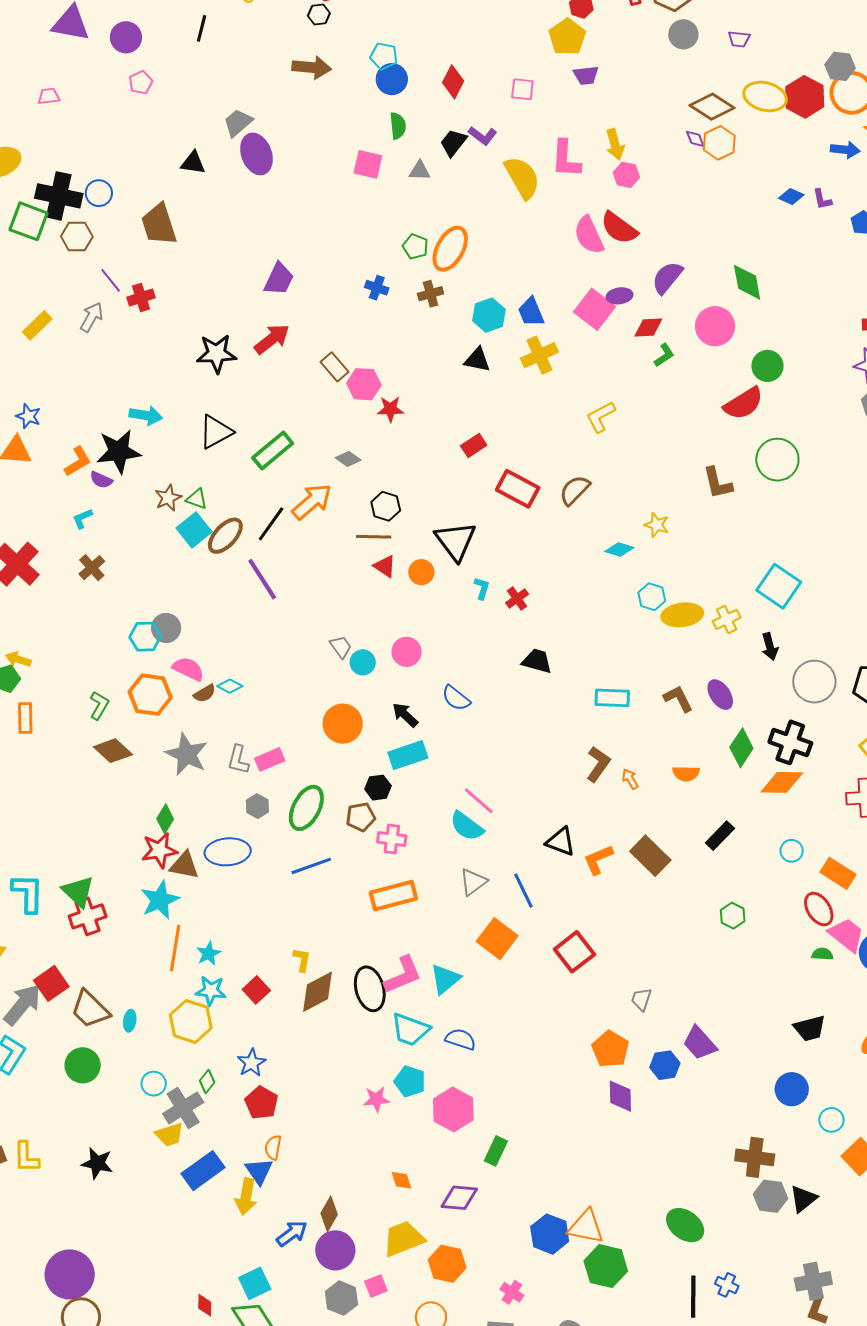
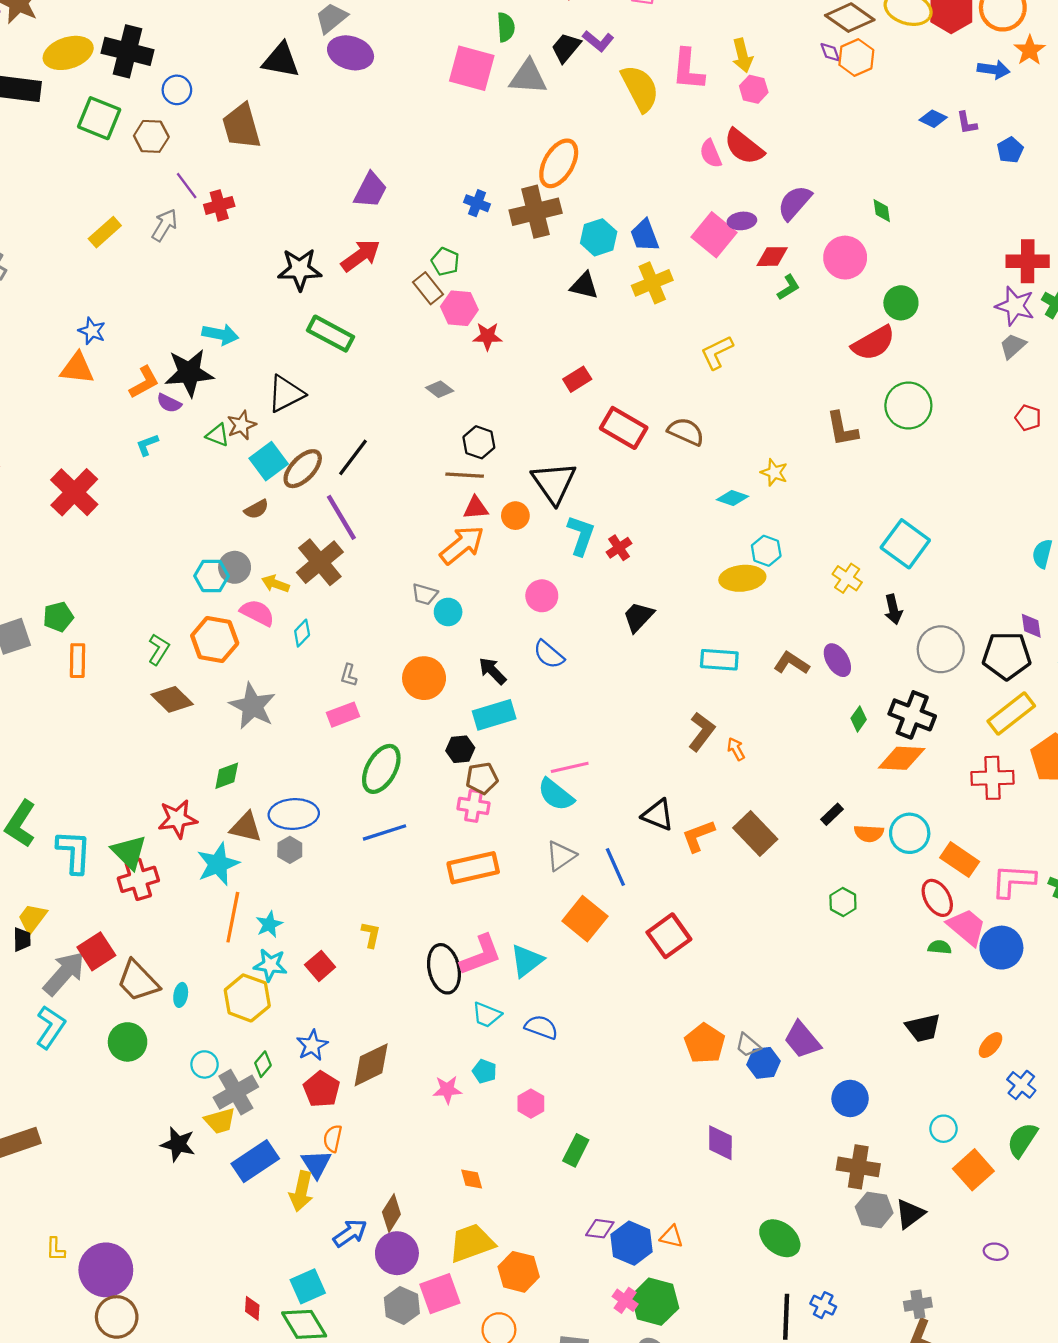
purple ellipse: (256, 154) -> (351, 53), turned -54
black triangle: (193, 163) -> (281, 60), size x1.4
pink square: (368, 164) -> (472, 68), size x1.4
gray triangle: (420, 171) -> (528, 77), size x1.6
black cross: (59, 196) -> (128, 51), moved
pink semicircle: (589, 235) -> (711, 154), size x0.7
green pentagon: (415, 247) -> (445, 262), moved
green diamond: (747, 282) -> (882, 211), size x0.6
brown cross: (431, 294) -> (536, 212), size x1.8
black triangle: (216, 432) -> (286, 394), moved
green rectangle: (273, 450) -> (331, 334), moved, turned 66
brown semicircle: (575, 490) -> (686, 432), turned 68
green triangle: (197, 499) -> (218, 435), moved
orange arrow: (312, 502) -> (462, 545), moved
red triangle: (385, 566) -> (476, 508), turned -40
brown cross: (92, 568) -> (320, 562), moved, size x1.6
cyan L-shape: (482, 588) -> (581, 535), size x1.6
yellow ellipse: (682, 615) -> (742, 578), moved
yellow cross: (727, 619) -> (847, 578), turned -32
gray trapezoid: (341, 647) -> (425, 594), turned 140
pink circle: (407, 652) -> (542, 596), moved
yellow arrow: (18, 659) -> (275, 584), moved
black trapezoid: (537, 661) -> (638, 617), turned -64
cyan diamond: (230, 686) -> (302, 633), turned -75
brown semicircle: (205, 693) -> (256, 509), moved
brown L-shape: (678, 699) -> (791, 663), turned -32
green diamond: (741, 748) -> (859, 719), size x0.6
gray L-shape: (238, 760) -> (349, 675), moved, size x0.7
orange semicircle: (686, 773) -> (869, 833), moved
pink line: (479, 801) -> (570, 767), turned -56
gray hexagon: (257, 806) -> (290, 850), moved
brown pentagon: (361, 817) -> (482, 778), moved
green diamond: (165, 819) -> (227, 776), turned 36
black rectangle: (720, 836) -> (832, 814), size x0.7
red star: (159, 850) -> (177, 819), moved
cyan circle: (792, 851) -> (910, 833), size x1.6
brown diamond: (318, 992) -> (371, 1065), moved
gray trapezoid: (641, 999) -> (748, 1045), moved, turned -70
cyan trapezoid: (410, 1030) -> (487, 1015), size x0.7
cyan pentagon: (410, 1081) -> (485, 1071), size x0.7
blue circle: (792, 1089) -> (850, 1098), moved
purple diamond: (620, 1096) -> (720, 1143), moved
pink hexagon: (453, 1109) -> (531, 1104), size x0.6
yellow L-shape: (26, 1157) -> (56, 1249), moved, size x0.7
black star: (97, 1163) -> (178, 1144), moved
purple diamond: (459, 1198) -> (600, 1229), moved, size x0.7
orange triangle: (586, 1227) -> (671, 1237), size x0.6
green hexagon: (606, 1266) -> (655, 1302), moved
gray cross: (813, 1281) -> (918, 1304), size x0.7
pink square: (376, 1286) -> (440, 1294), size x1.6
pink cross: (512, 1292) -> (625, 1300), moved

